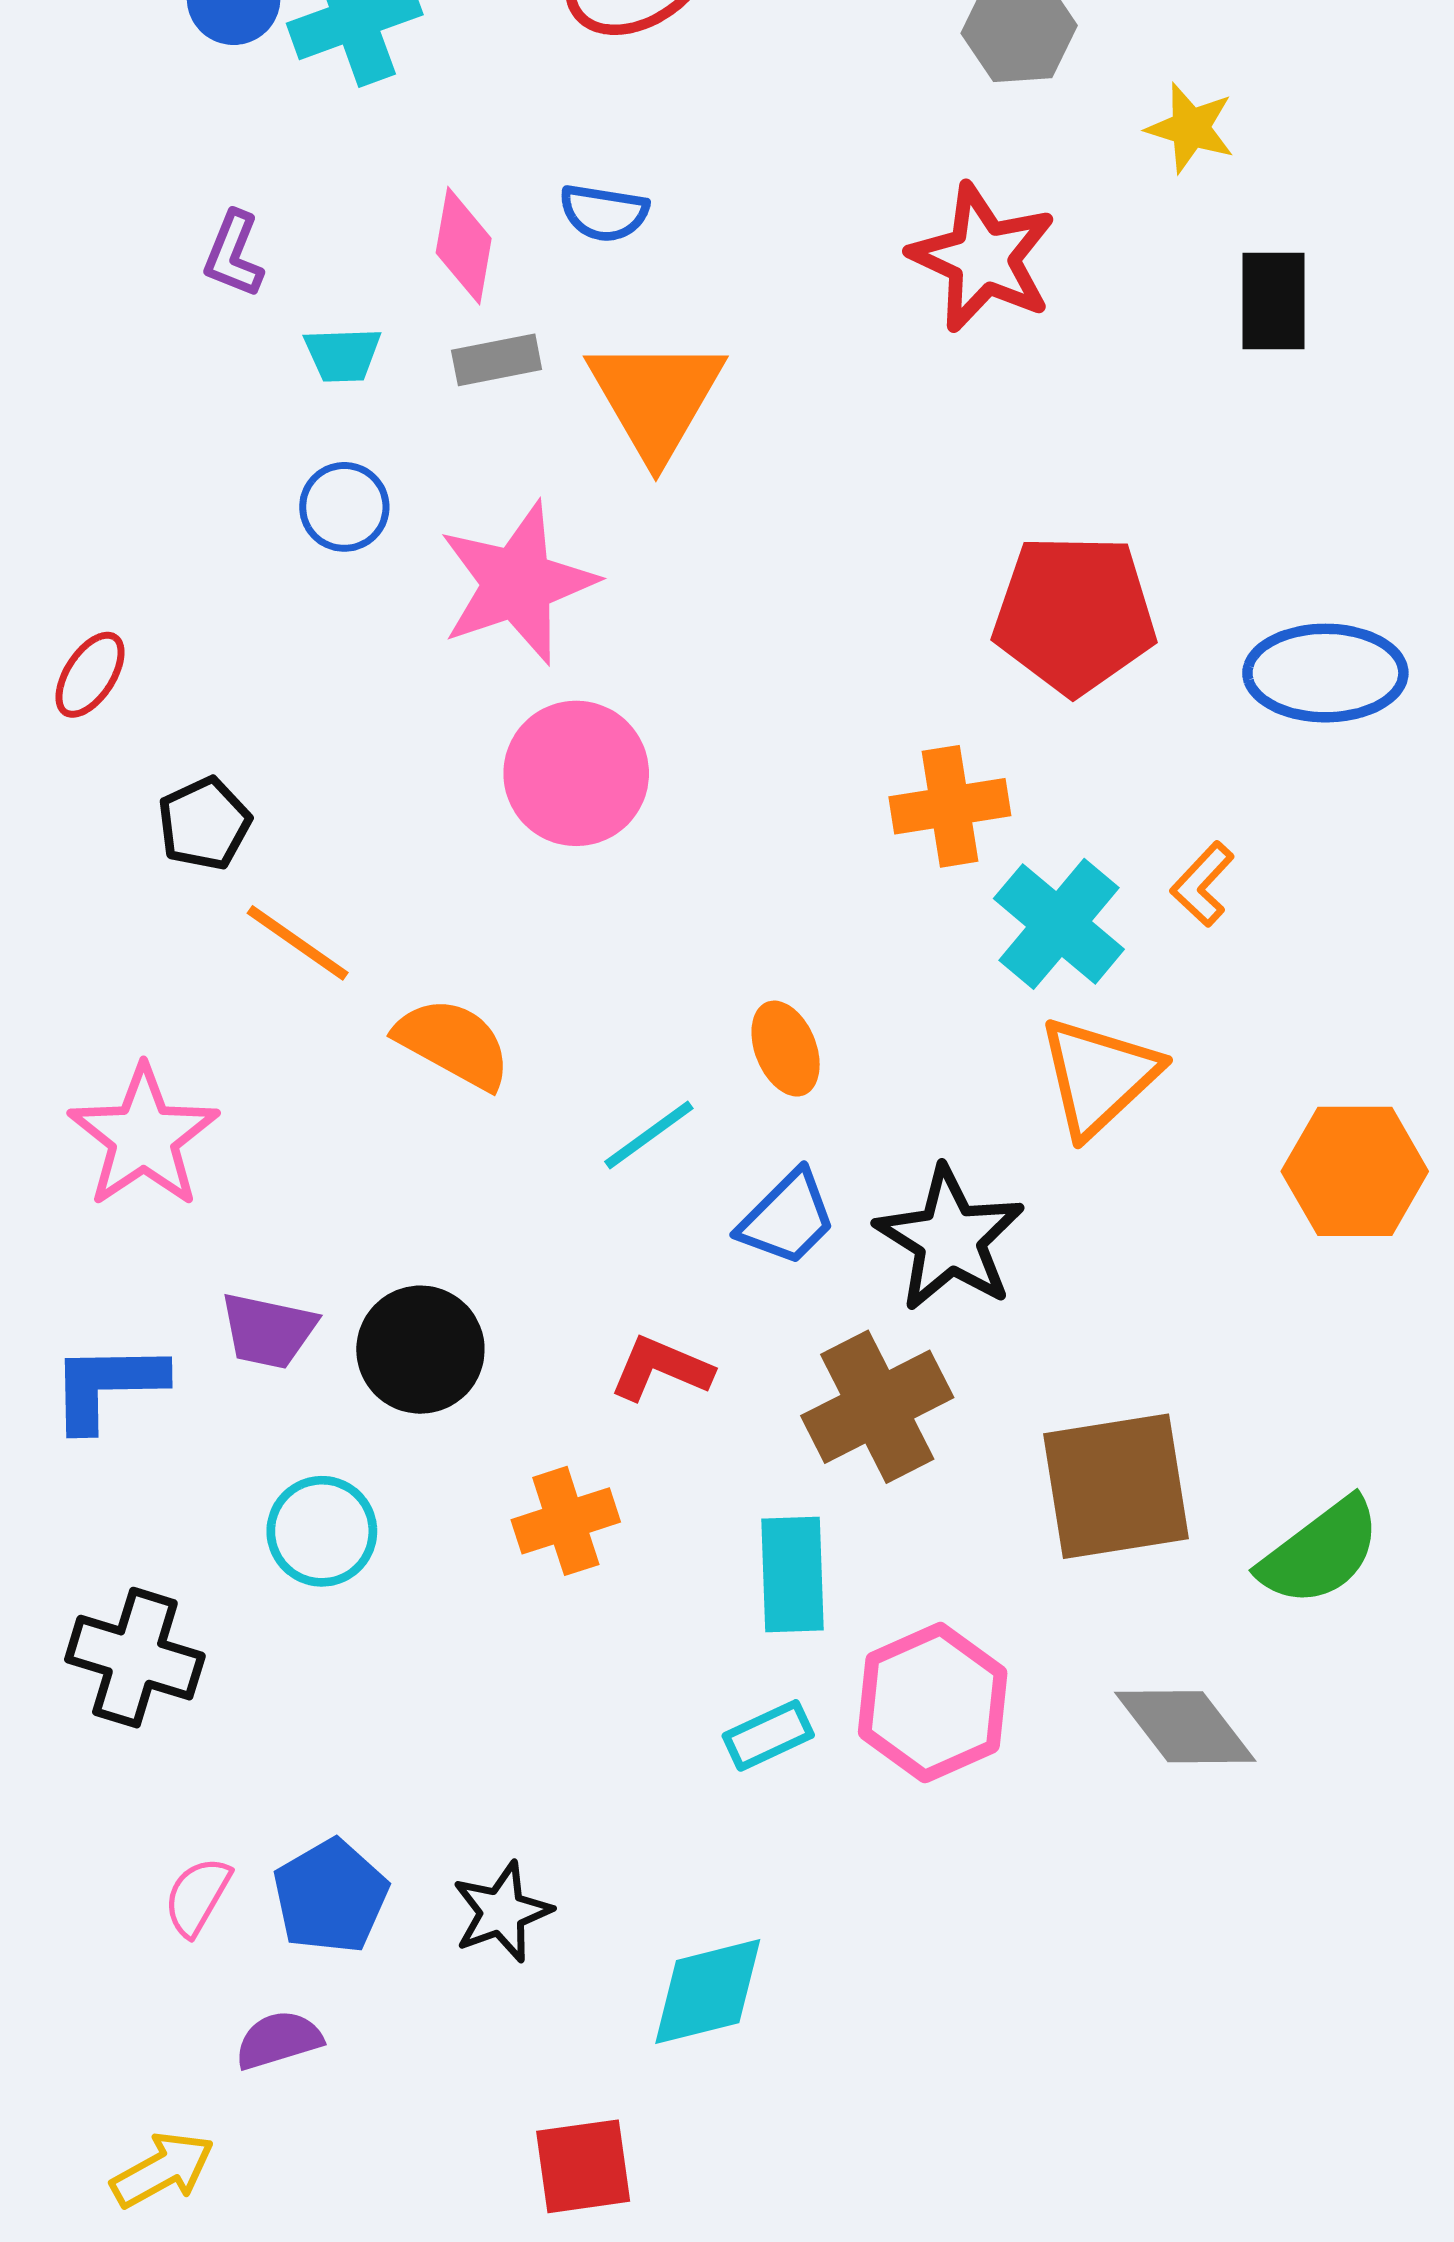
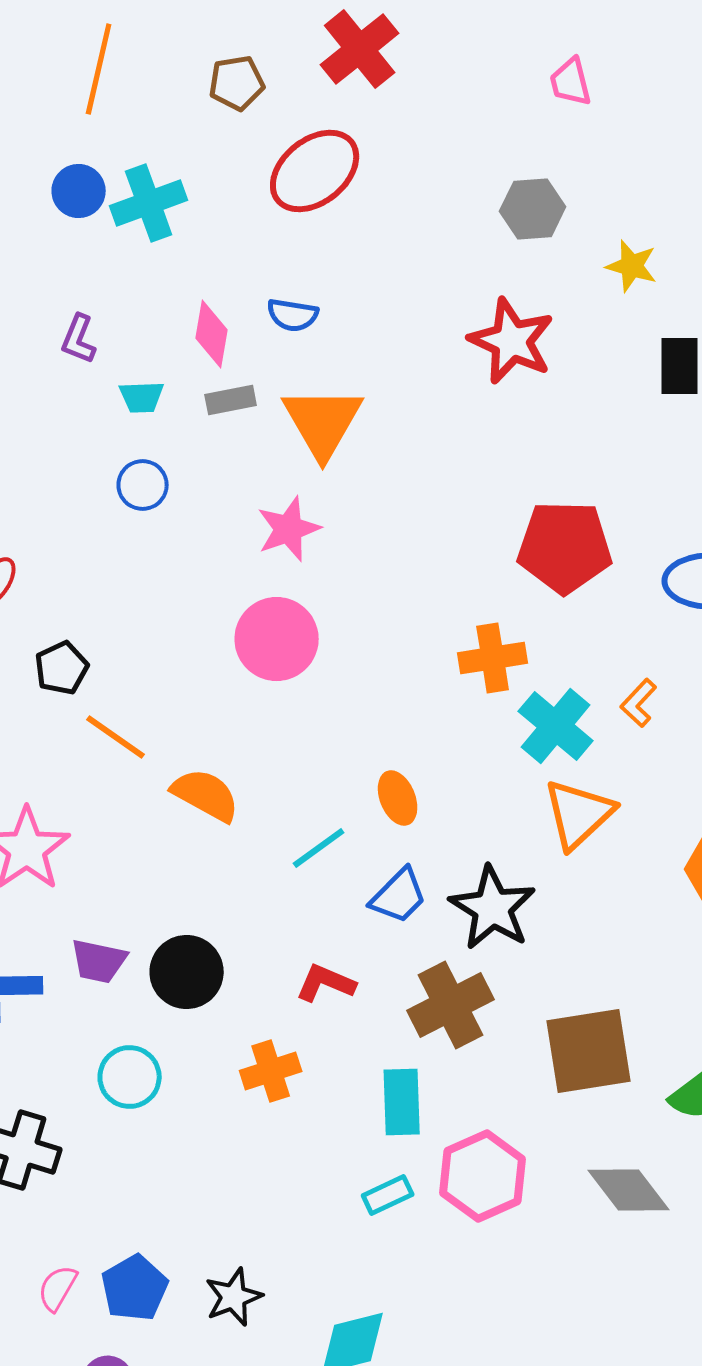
pink star: (517, 583) -> (289, 529), moved, size x0.7

